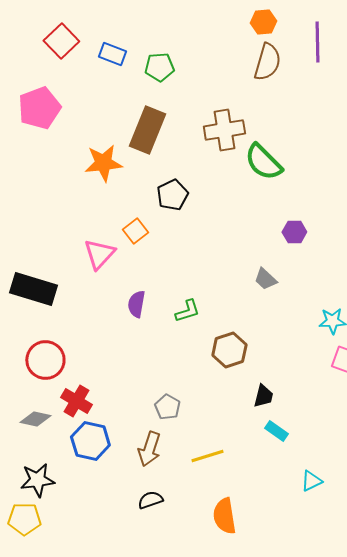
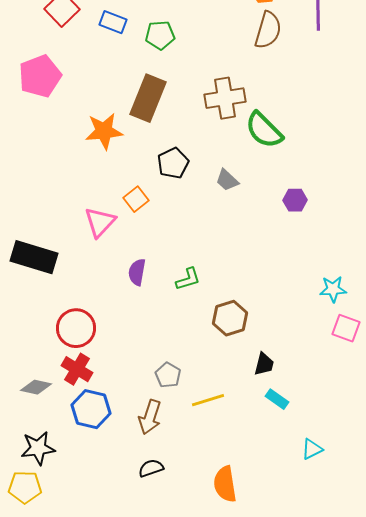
gray trapezoid: (265, 279) -> (227, 180), moved
red circle: (45, 360) -> (76, 328), moved
yellow line: (207, 456) -> (208, 400), moved

